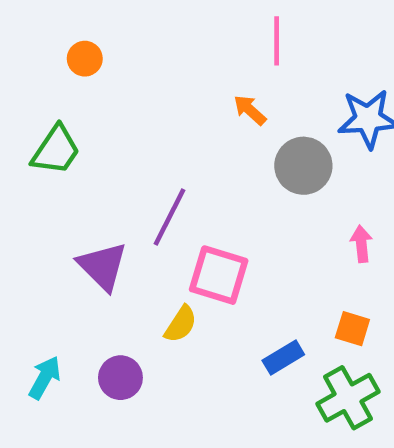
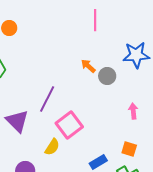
orange arrow: (250, 110) -> (88, 66), moved
gray circle: (303, 166) -> (107, 76), size x0.7
pink square: (219, 275) -> (69, 125), turned 36

